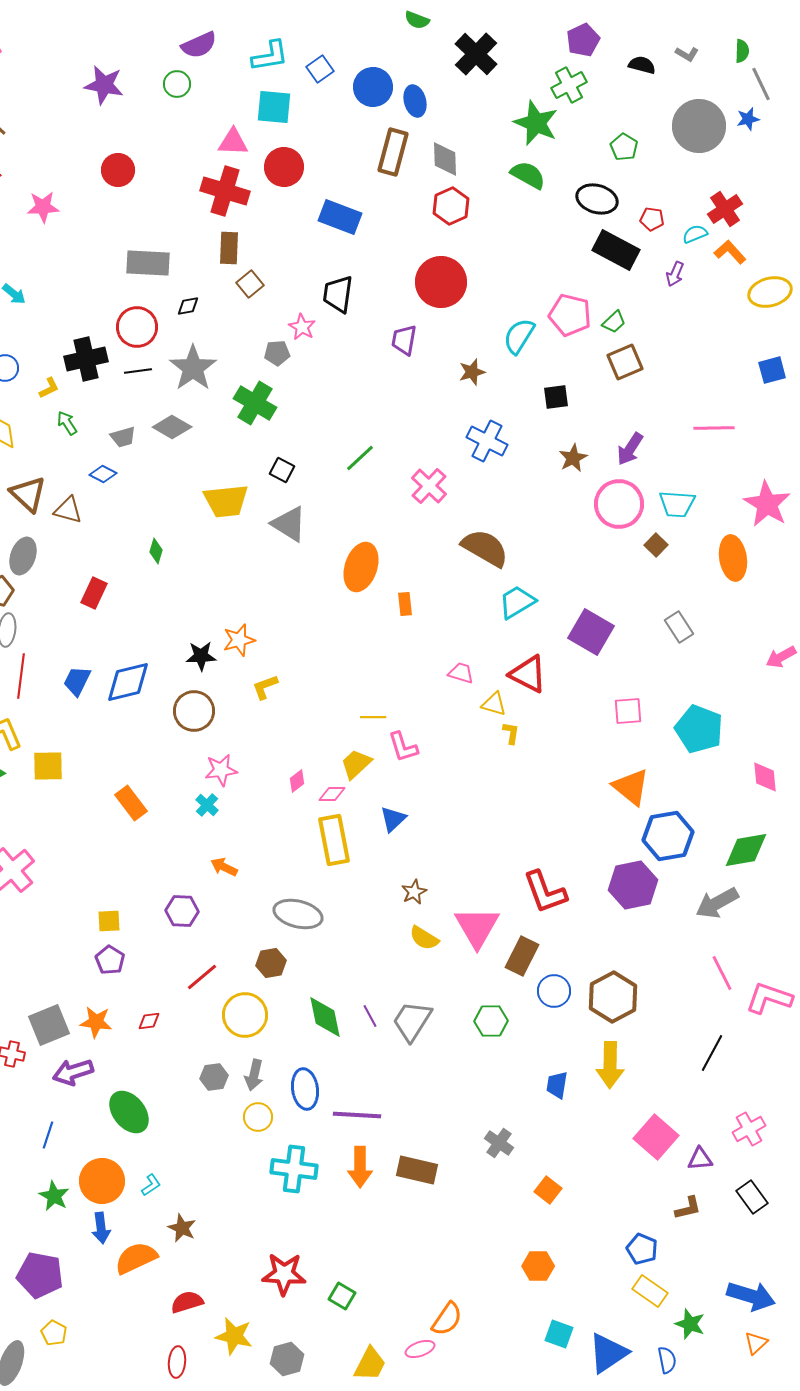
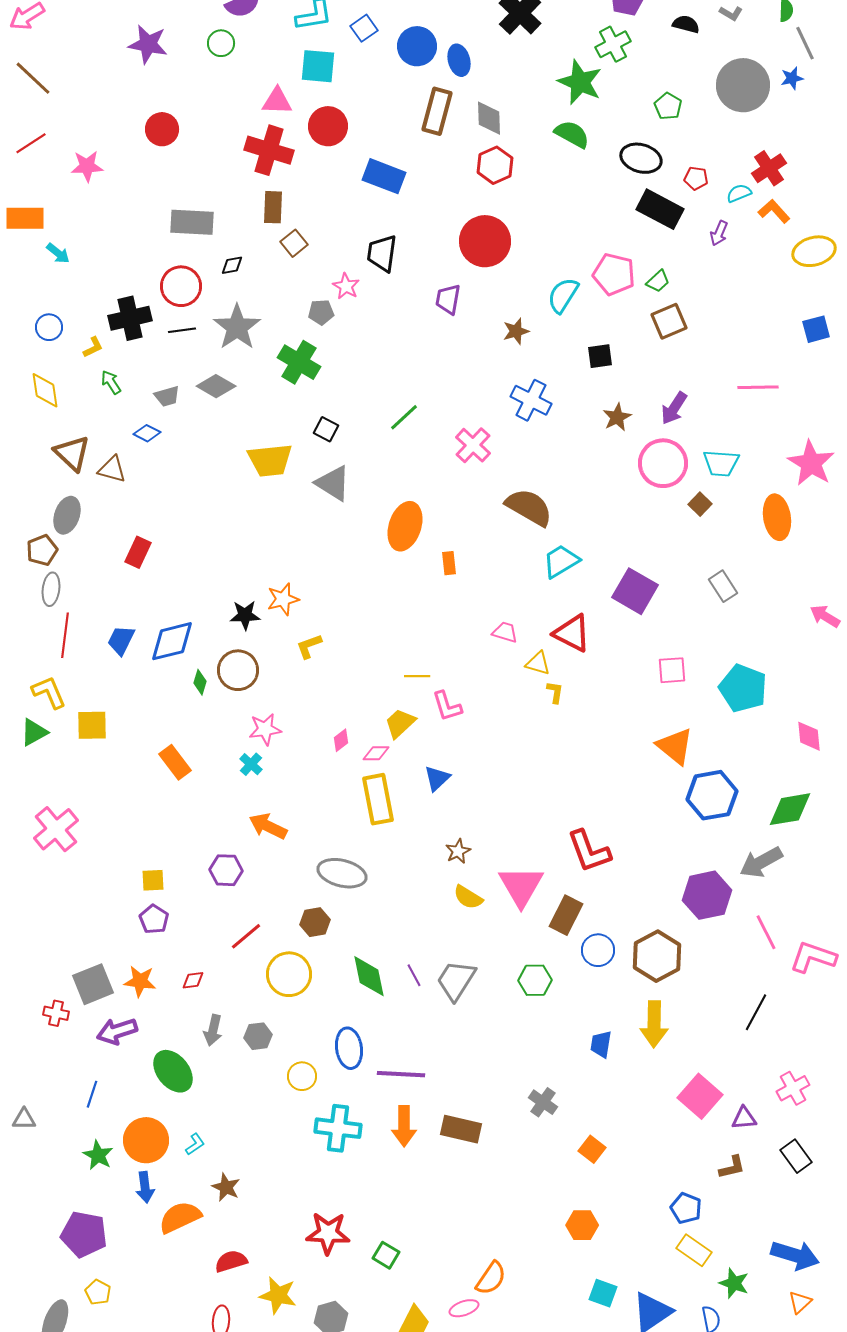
green diamond: (156, 551) -> (200, 682), moved
pink arrow: (781, 657) -> (825, 616), turned 60
orange arrow: (224, 867) -> (268, 826), size x1.4
purple hexagon: (633, 885) -> (707, 895), moved
gray arrow: (254, 1075) -> (213, 1030), moved

